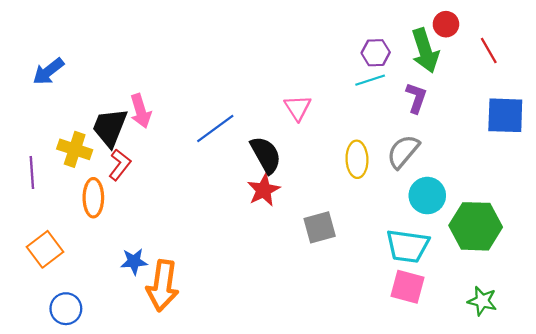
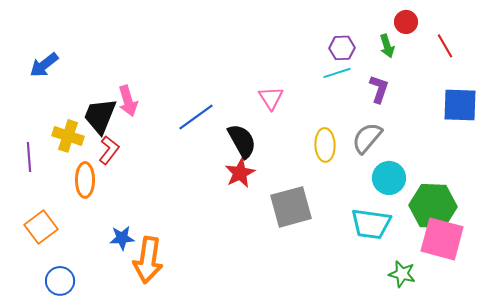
green arrow: (425, 51) -> (387, 46), size x0.6
gray square: (320, 227) -> (291, 207), size x1.4
pink square: (408, 287) -> (442, 239), moved, size x1.4
green star: (482, 301) -> (402, 274), moved

